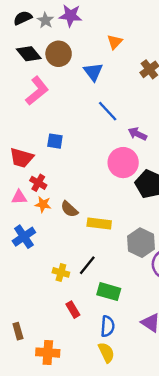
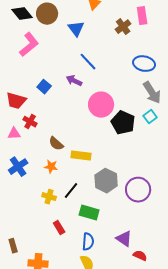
purple arrow: (137, 134) -> (74, 81), moved
blue square: (55, 141) -> (44, 87), turned 32
orange star: (43, 204) -> (51, 167), moved
gray hexagon: (141, 243) -> (106, 181), moved

